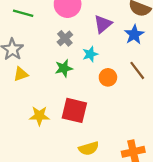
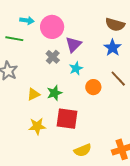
purple triangle: (103, 24) -> (73, 44), moved
green star: (64, 68) -> (54, 93), moved
yellow triangle: (21, 74) -> (33, 94), moved

